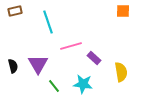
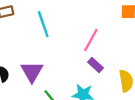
pink line: (71, 46) -> (91, 40), moved, turned -45

